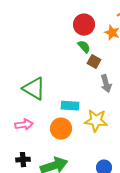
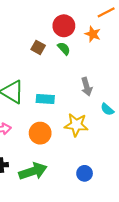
brown square: (94, 62) -> (38, 47), moved
cyan rectangle: (70, 106) -> (45, 99), moved

